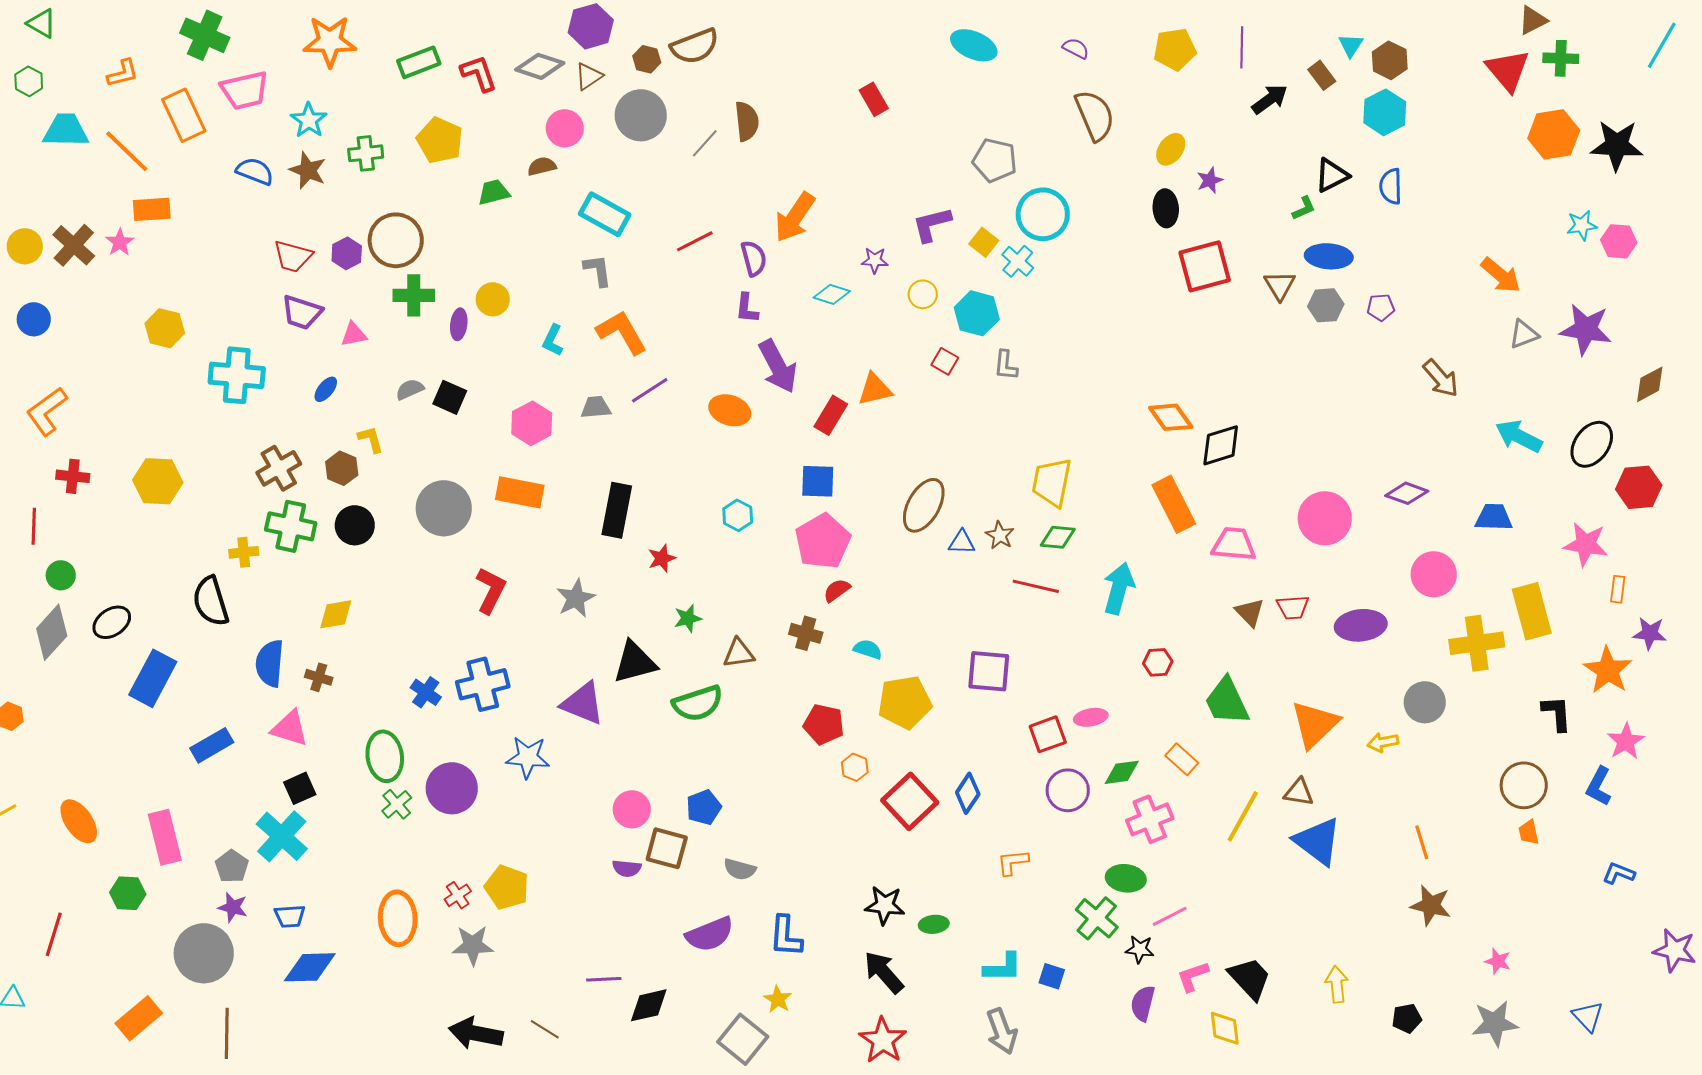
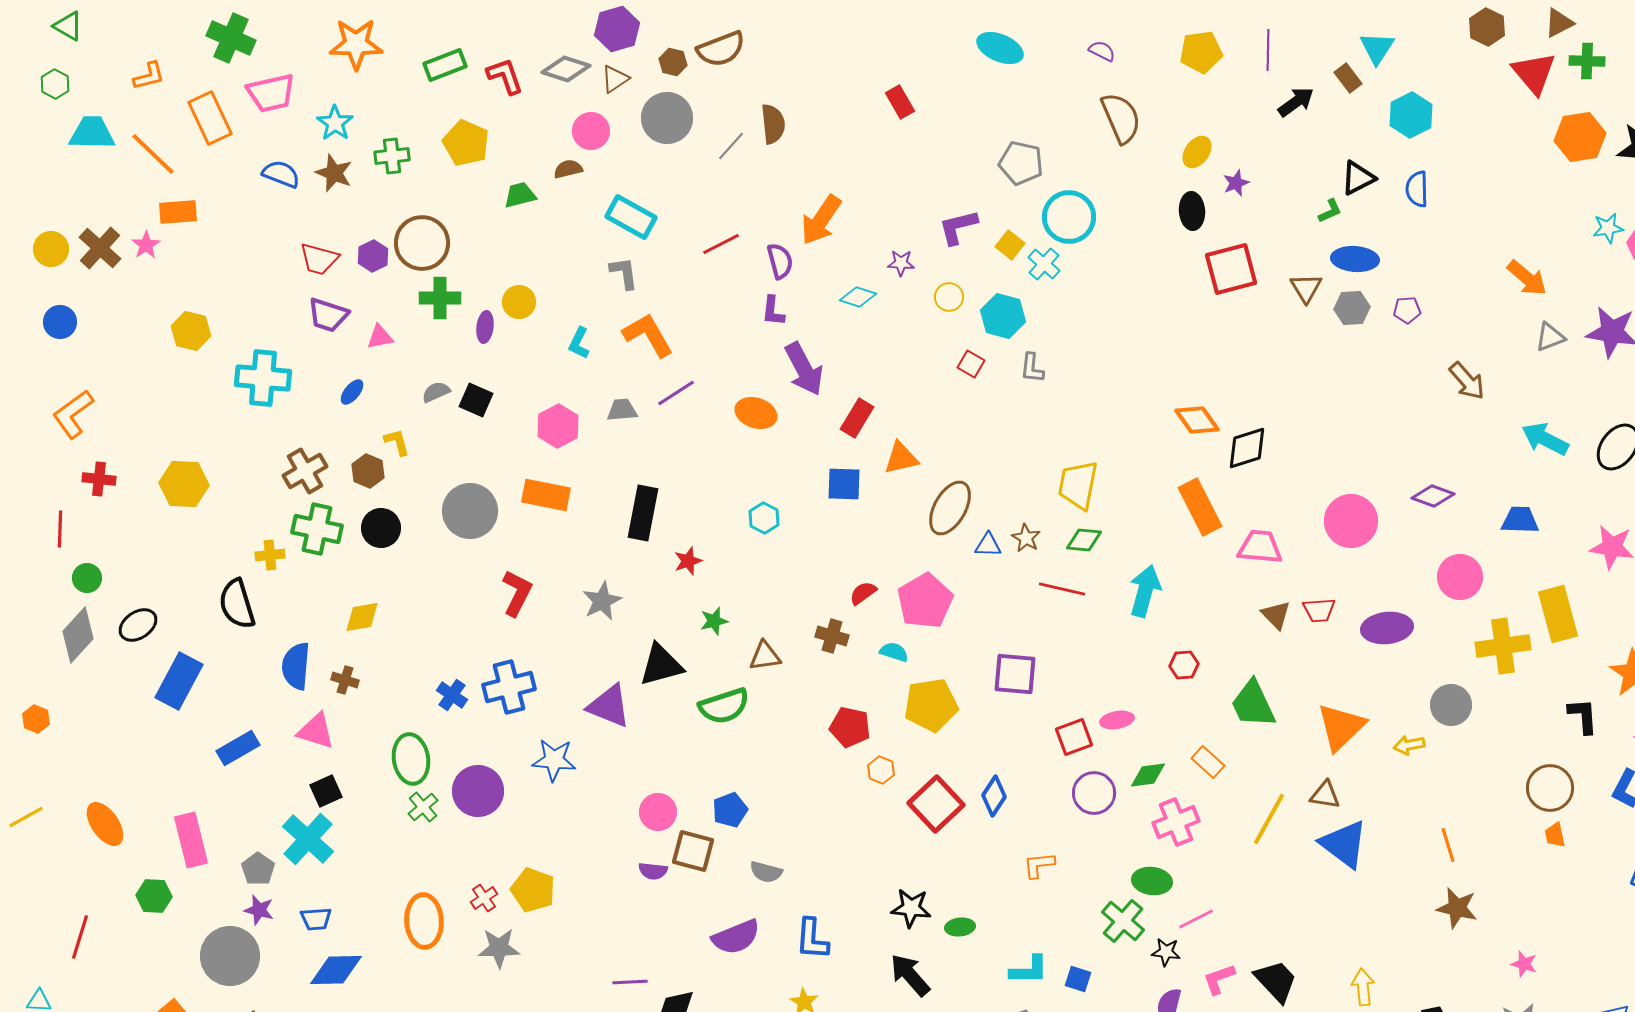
cyan triangle: (1351, 45) -> (1377, 48), size x1.4
brown hexagon: (1390, 60) -> (1487, 27), moved
orange triangle: (875, 389) -> (901, 458), moved
pink pentagon: (823, 541) -> (925, 601), moved

